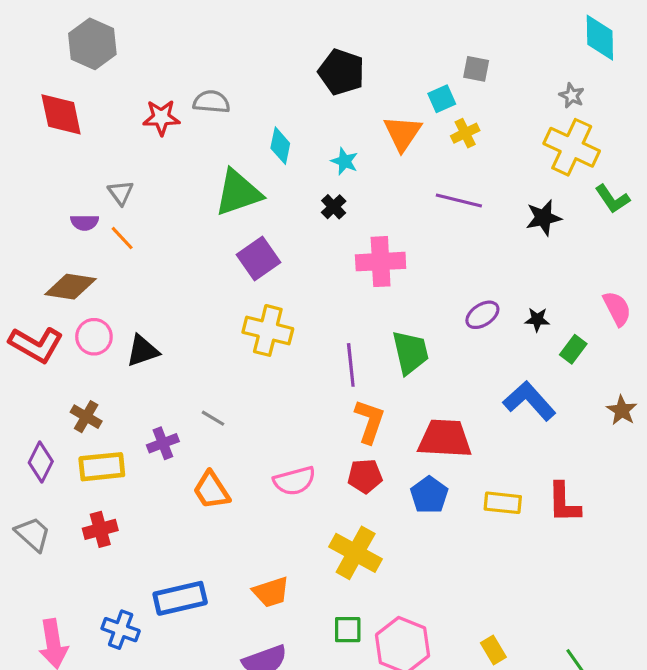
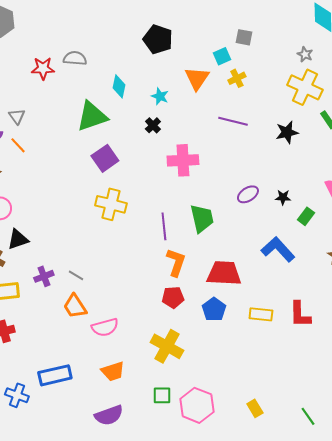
black triangle: (143, 351) -> (18, 239), moved
gray line: (213, 418) -> (76, 275), moved
pink semicircle: (294, 481) -> (105, 327), moved

